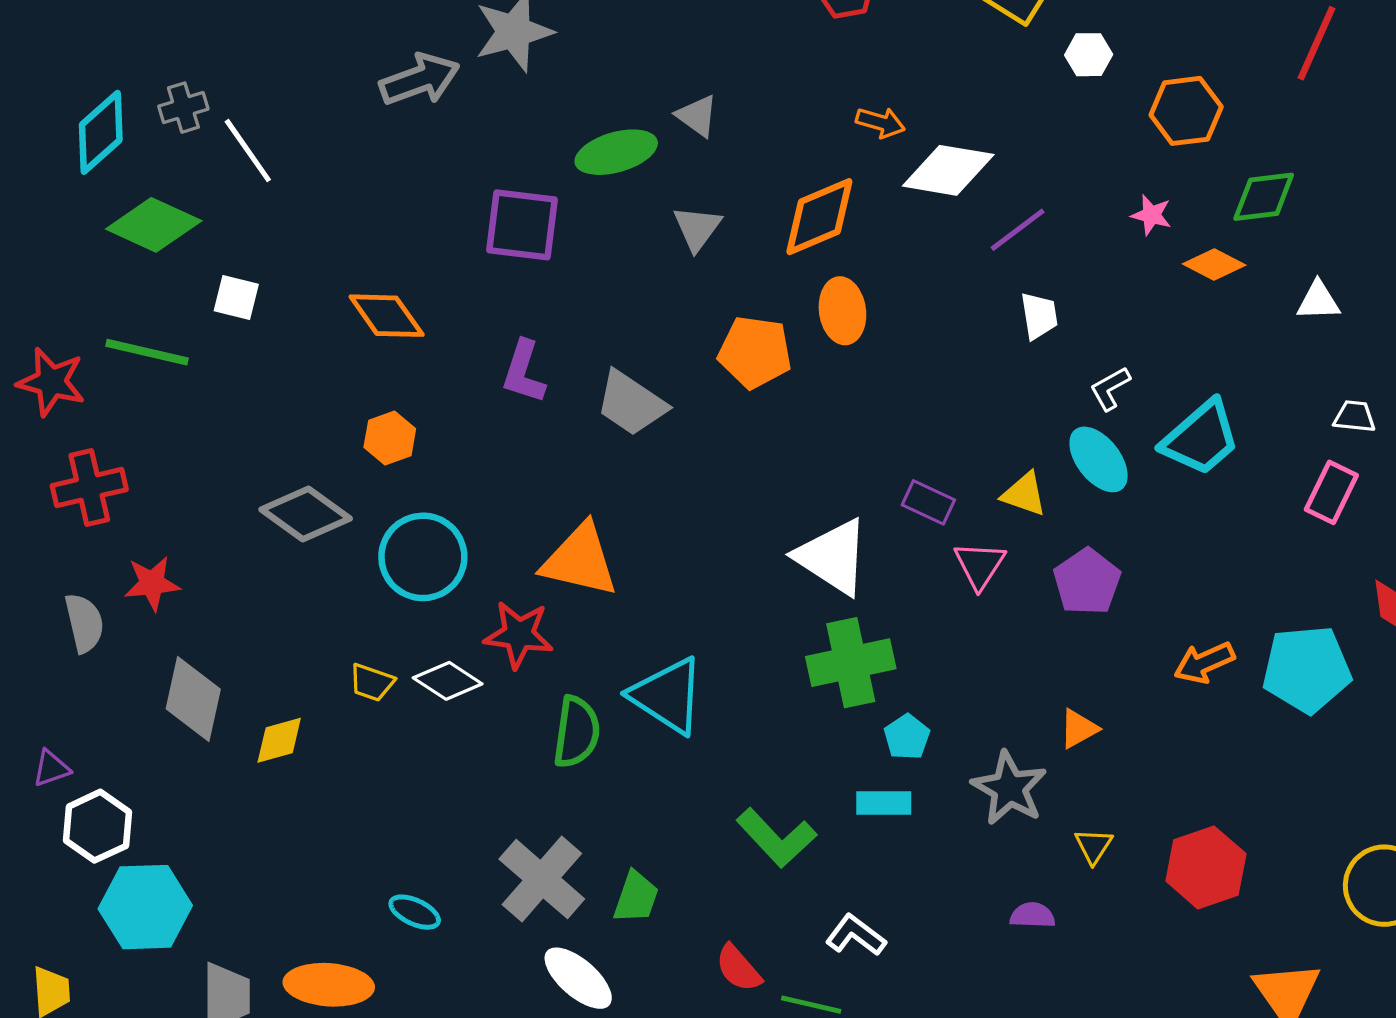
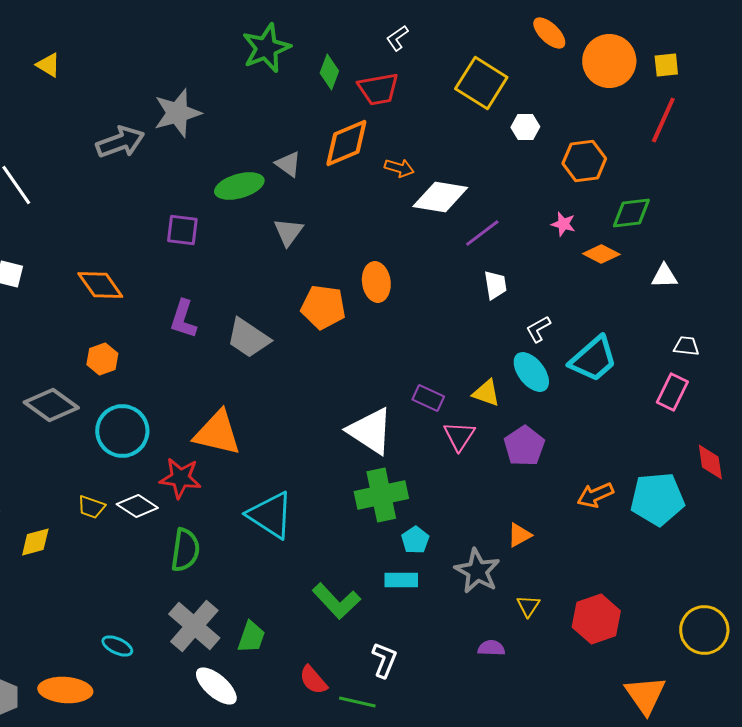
orange diamond: (819, 217) -> (346, 143), moved
purple square: (522, 225) -> (182, 230), size x0.7
green semicircle: (577, 732) -> (185, 550), moved
white L-shape: (856, 935) -> (384, 660), turned 75

